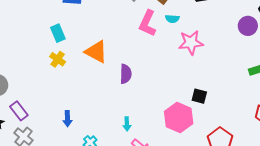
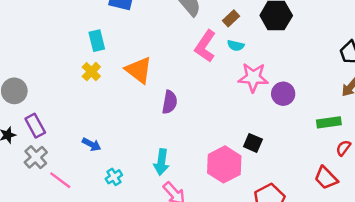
purple circle: (248, 26) -> (283, 94), moved
blue arrow: (67, 119) -> (92, 144), turned -70
cyan arrow: (127, 124) -> (161, 162), size x1.5

